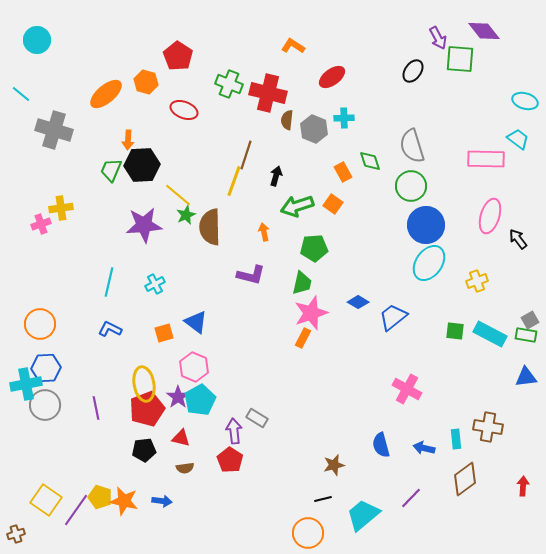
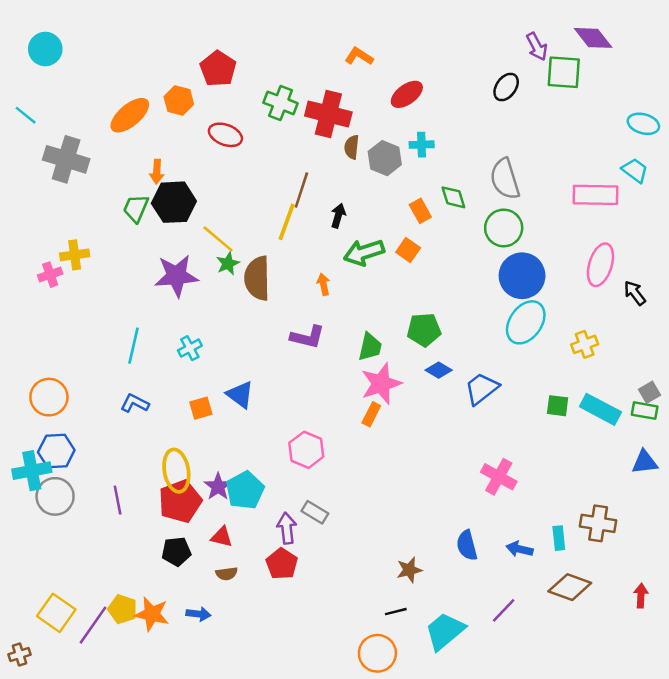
green pentagon: (314, 248) -> (424, 330), moved
pink hexagon: (194, 367) -> (306, 450), moved
brown diamond: (465, 479) -> (570, 587), turned 56

